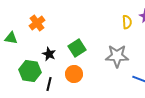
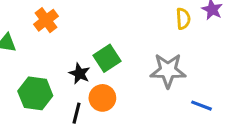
black star: (49, 54) -> (80, 74), moved
black line: (49, 84) -> (76, 113), moved

